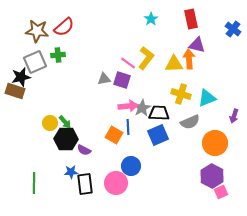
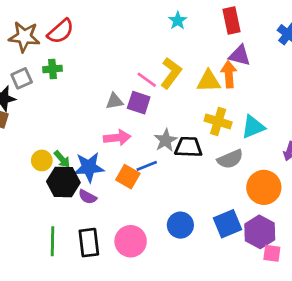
gray square: (35, 62) -> (22, 78), size x0.7
pink arrow: (128, 106) -> (117, 138), moved
blue line: (128, 127) -> (147, 166), turned 70
blue square: (158, 135) -> (227, 224), moved
blue circle: (131, 166) -> (180, 225), moved
blue star: (71, 172) -> (89, 167), moved, size x1.6
green line: (34, 183) -> (53, 241), moved
pink square: (221, 192) -> (272, 253), turned 32

